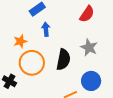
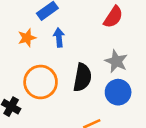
orange star: (20, 41) -> (27, 38), moved
blue circle: (91, 81) -> (118, 92), moved

